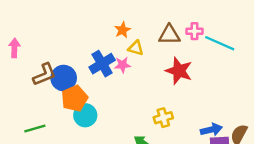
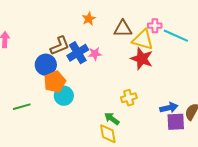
orange star: (122, 30) -> (89, 19), moved
brown triangle: (169, 35) -> (123, 29), moved
yellow triangle: (136, 48) -> (143, 40), moved, size x1.6
brown L-shape: (44, 74) -> (60, 46), moved

